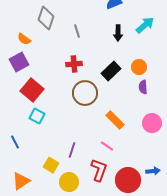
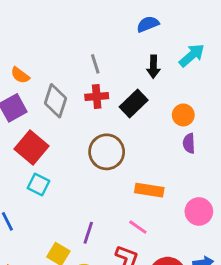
gray diamond: (46, 18) -> (56, 101), moved
red cross: (74, 64) -> (97, 97), moved
black rectangle: (111, 71) -> (134, 104), moved
orange rectangle: (115, 120) -> (149, 190), turned -36
pink circle: (152, 123) -> (199, 211), moved

